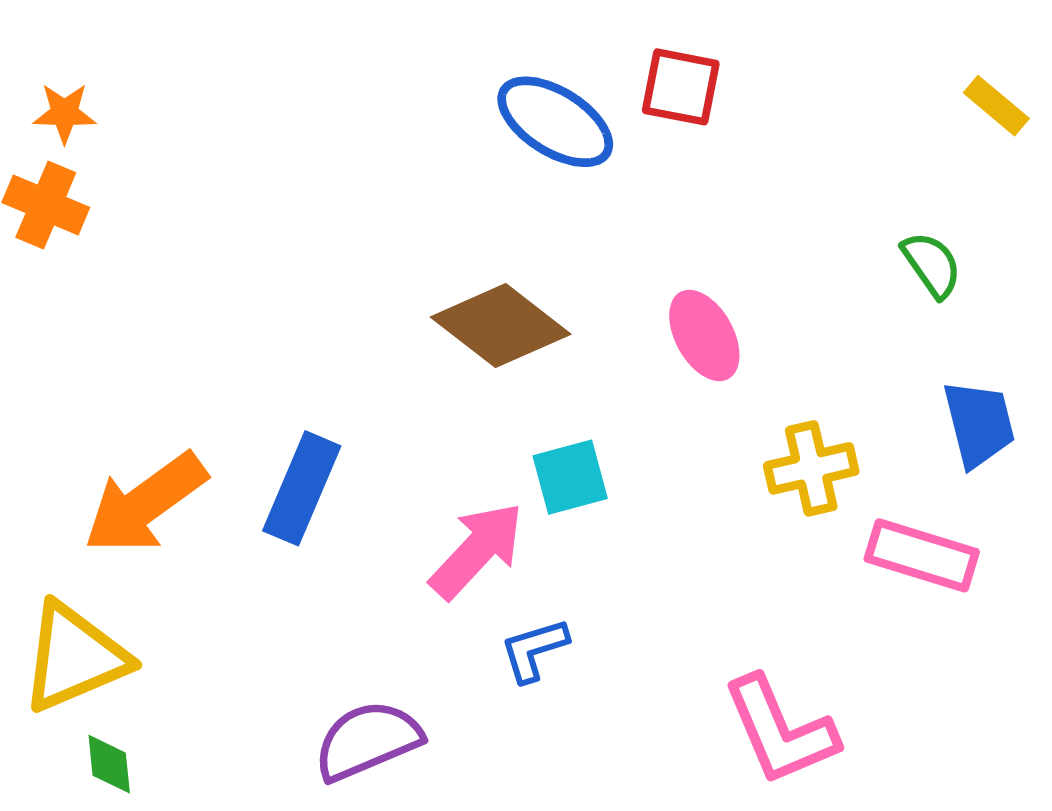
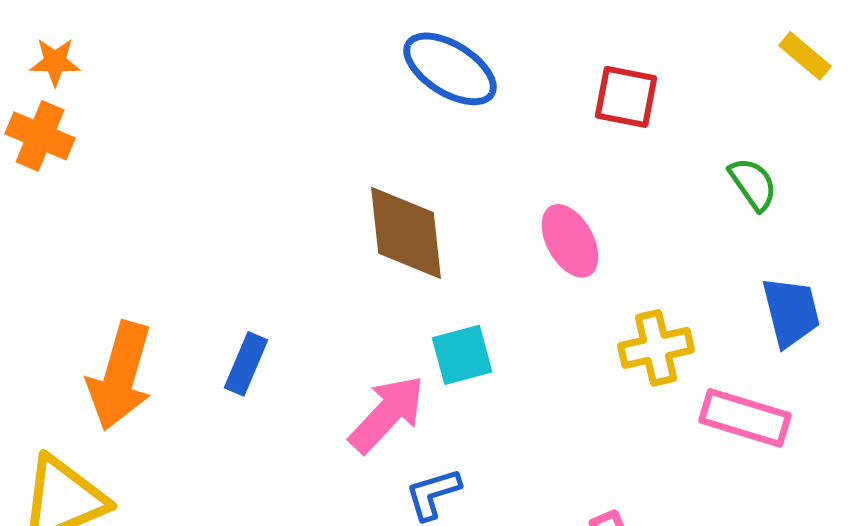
red square: (681, 87) -> (626, 97), moved
brown diamond: (501, 326) -> (406, 233), turned 46
blue rectangle: (302, 488) -> (246, 364), size x0.7
orange arrow: (145, 503) -> (120, 376), turned -38

